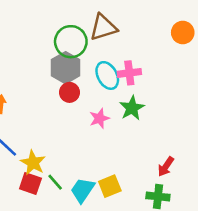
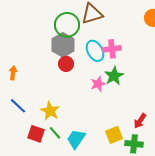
pink star: (99, 118) -> (98, 84), moved
yellow star: (33, 163) -> (50, 111), moved
yellow square: (110, 186) -> (114, 135), moved

